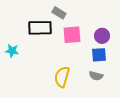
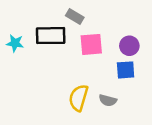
cyan star: (12, 51) -> (15, 43), moved
gray semicircle: (96, 76) -> (108, 100), moved

